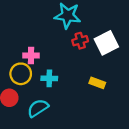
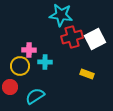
red cross: (80, 41) -> (72, 37), size x1.5
cyan cross: (49, 78) -> (45, 62), moved

